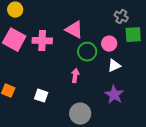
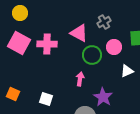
gray cross: (121, 17) -> (104, 22), moved, turned 32
white triangle: (114, 66) -> (127, 71), moved
purple star: (114, 95) -> (103, 97), moved

